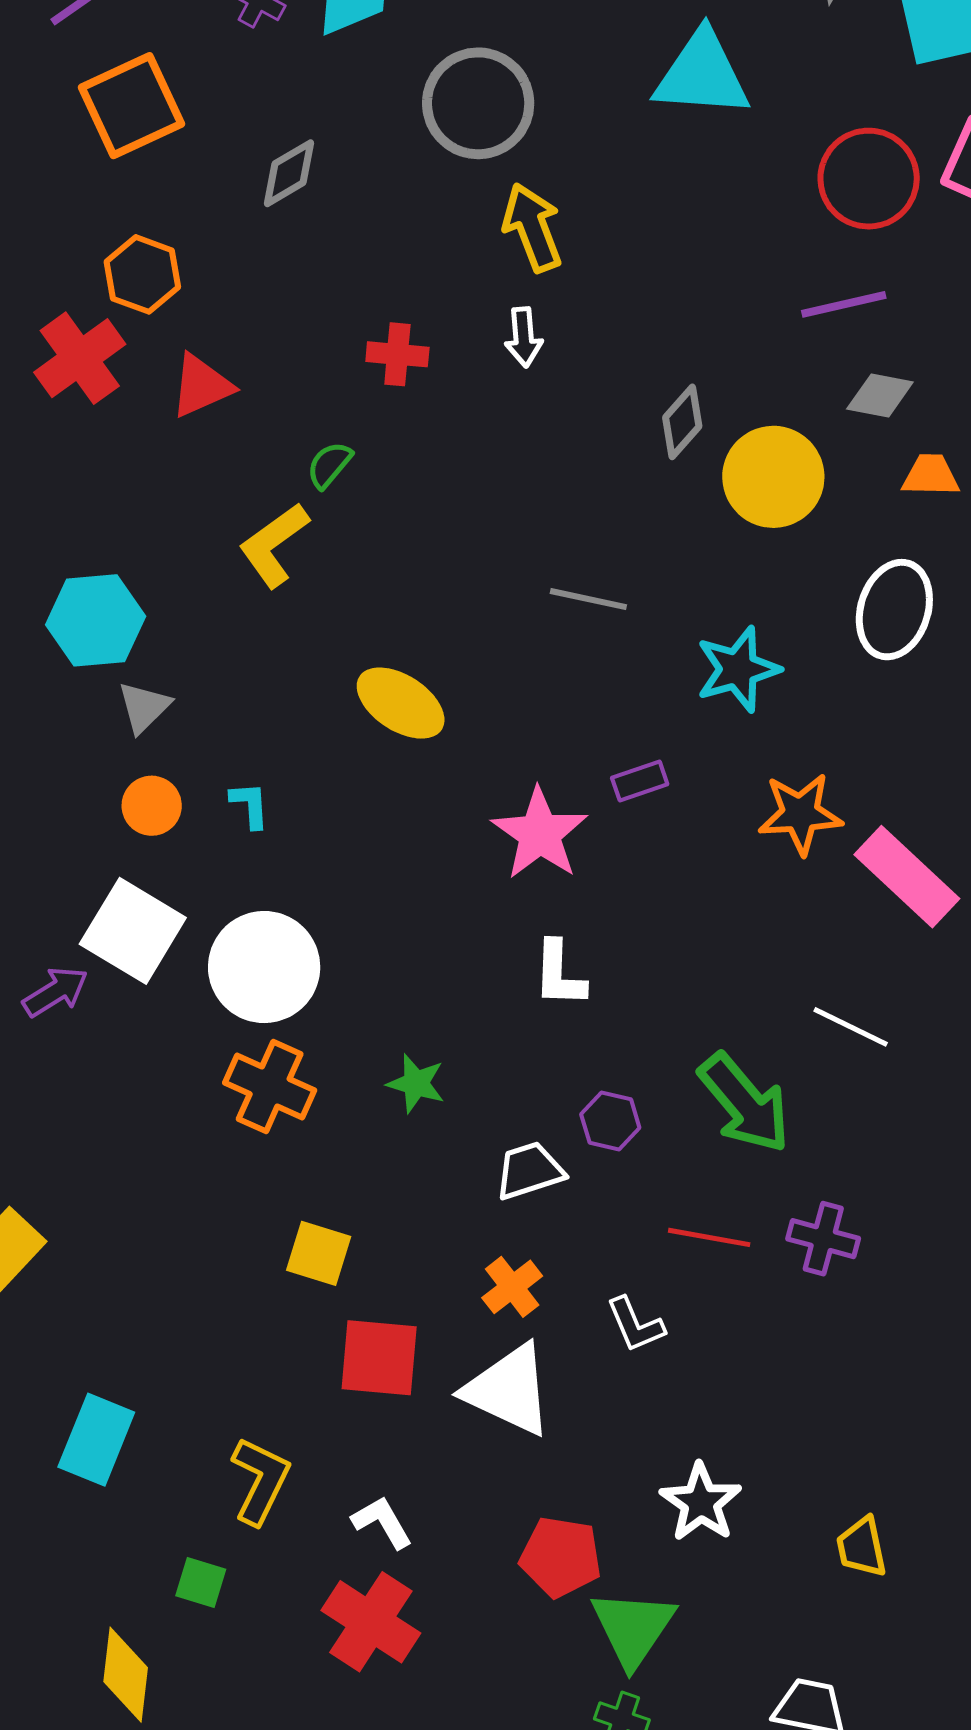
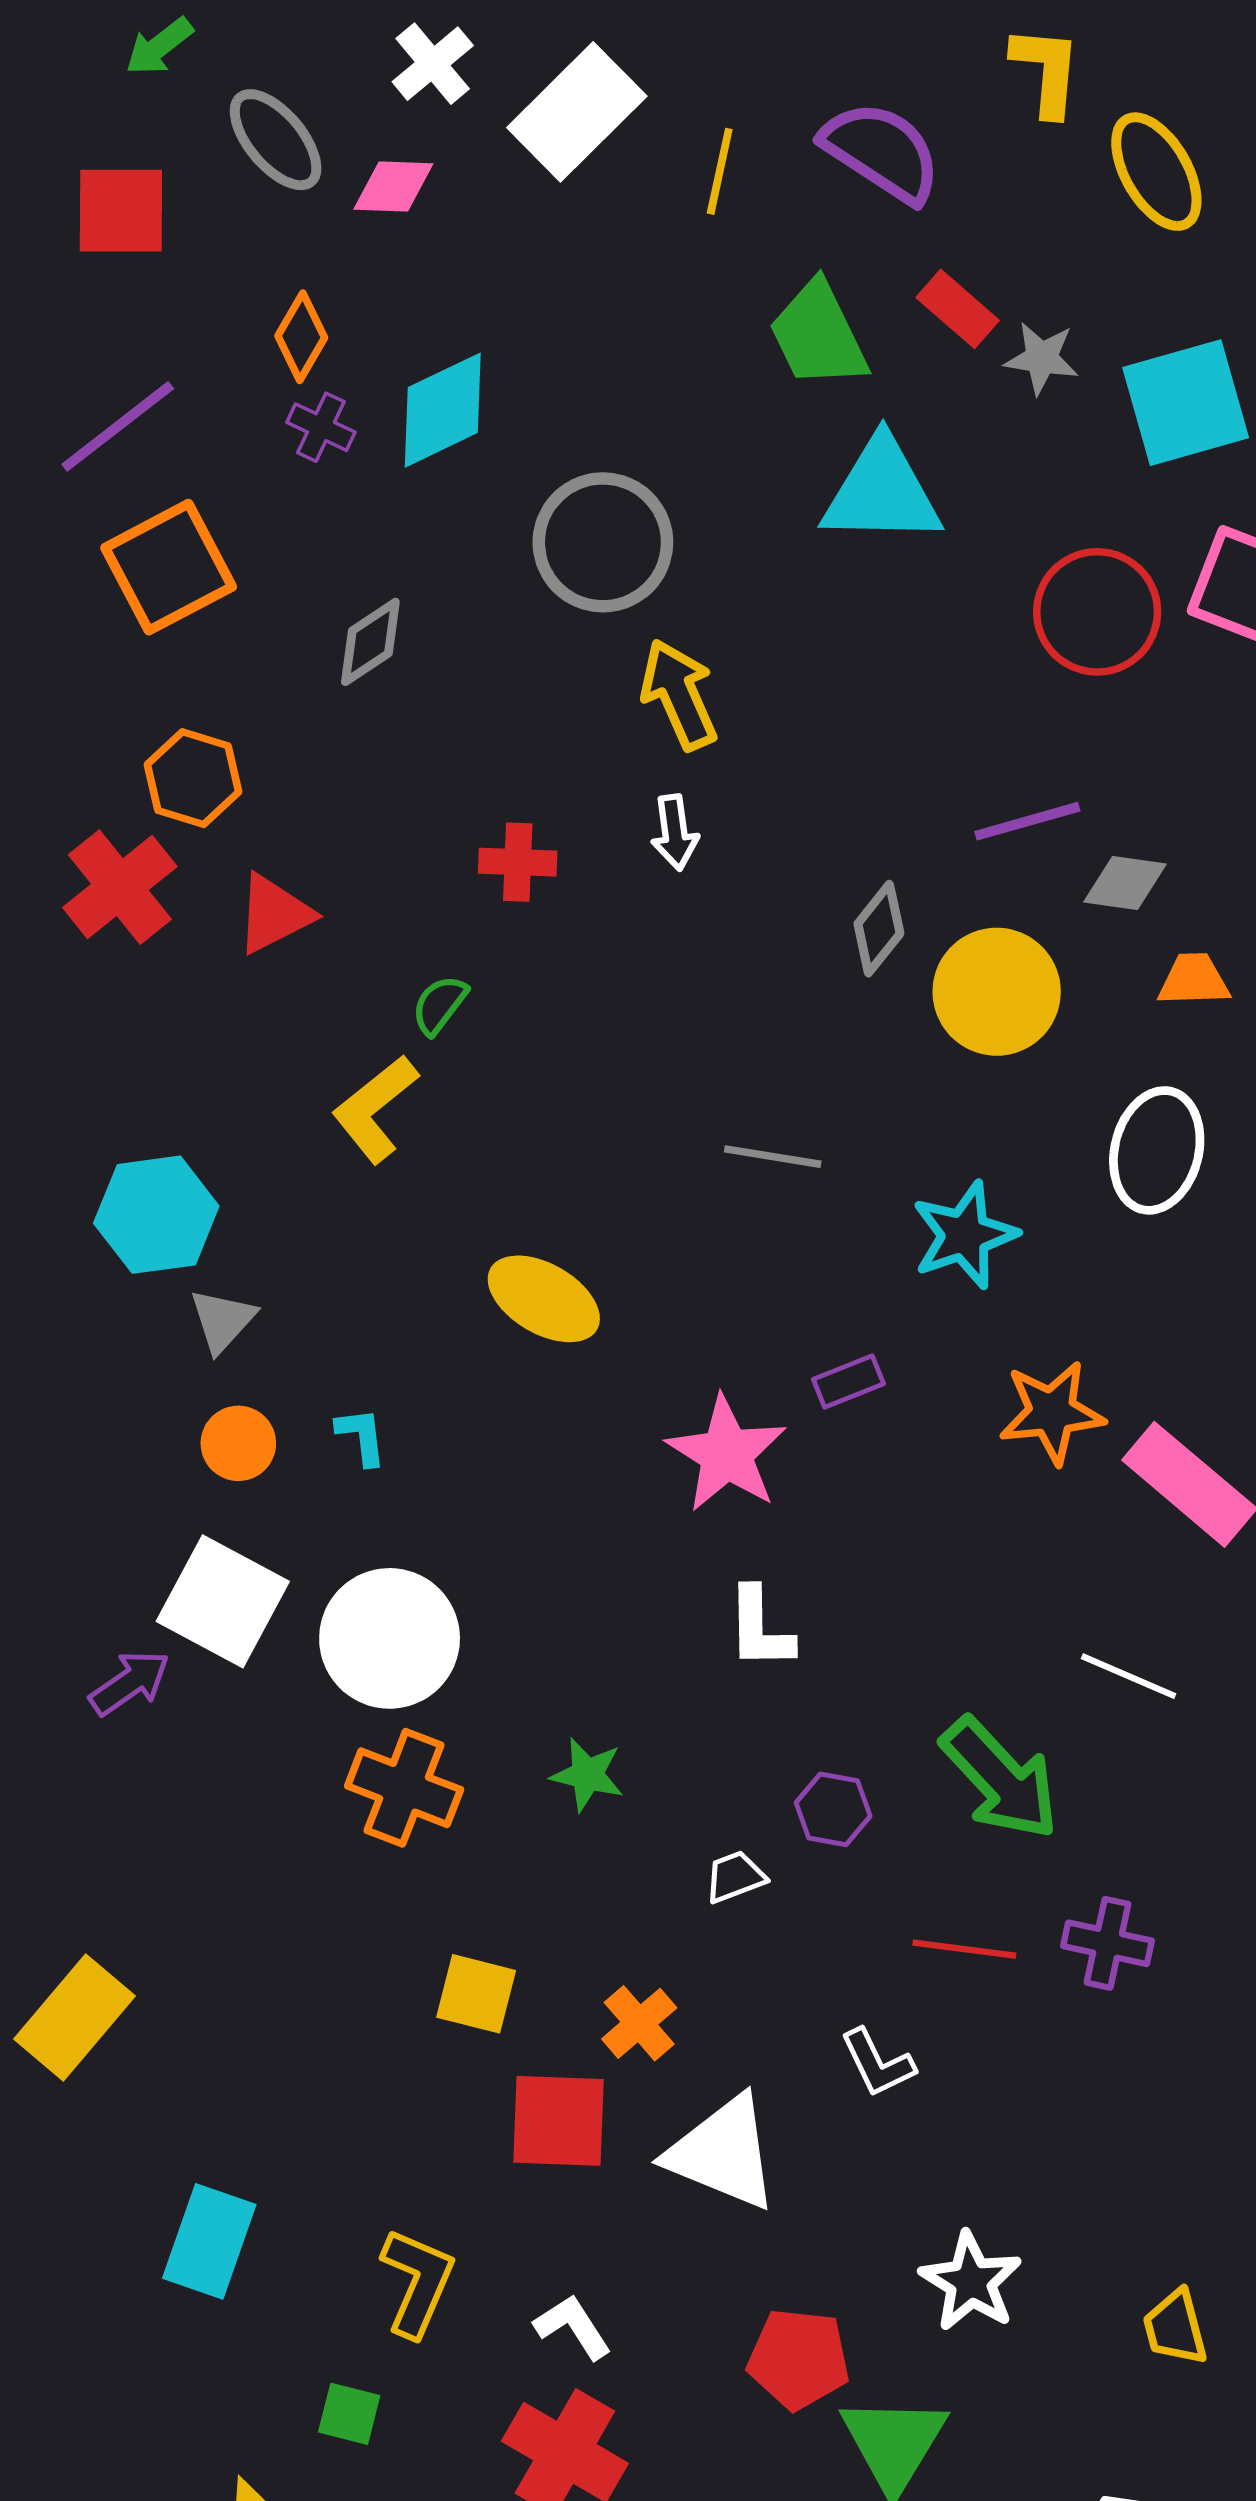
purple line: (844, 304) -> (1027, 821), moved
white trapezoid: (529, 1171) -> (735, 1877), size x0.7
orange cross: (512, 1287) -> (639, 2023), moved

